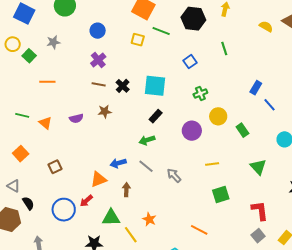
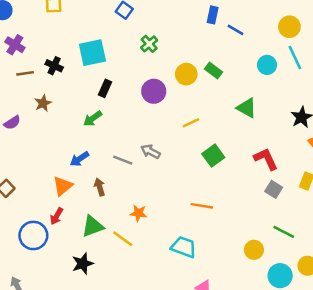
yellow circle: (218, 116) -> (186, 74), moved
green arrow: (147, 140) -> (93, 119), moved
gray line: (146, 166) -> (123, 160), moved

